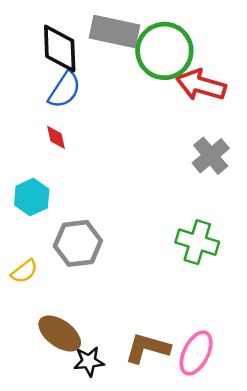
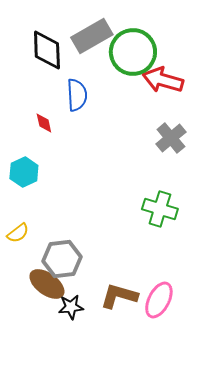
gray rectangle: (114, 31) -> (92, 36), turned -42
blue semicircle: (65, 90) -> (77, 95), moved, turned -36
gray hexagon: (78, 243) -> (62, 259), moved

